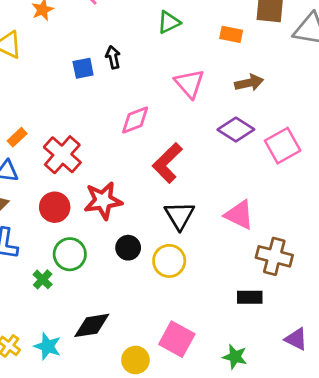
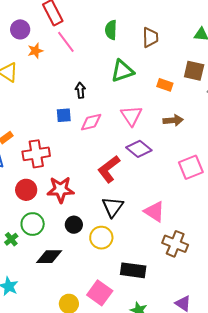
green triangle: (169, 22) -> (122, 71), size x1.4
blue square: (83, 68) -> (64, 115), moved
pink diamond: (135, 120) -> (91, 122), moved
purple diamond: (236, 130) -> (139, 149), moved
red cross: (62, 155) -> (36, 154), turned 32
black rectangle: (250, 297) -> (133, 270), moved, size x1.4
black diamond: (92, 325) -> (49, 257), moved

